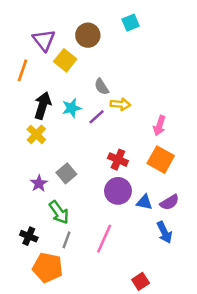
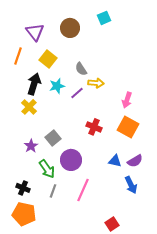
yellow square: (65, 60) -> (48, 59), moved
purple circle: (118, 191) -> (71, 160), moved
orange pentagon: (48, 268) -> (24, 214), moved

